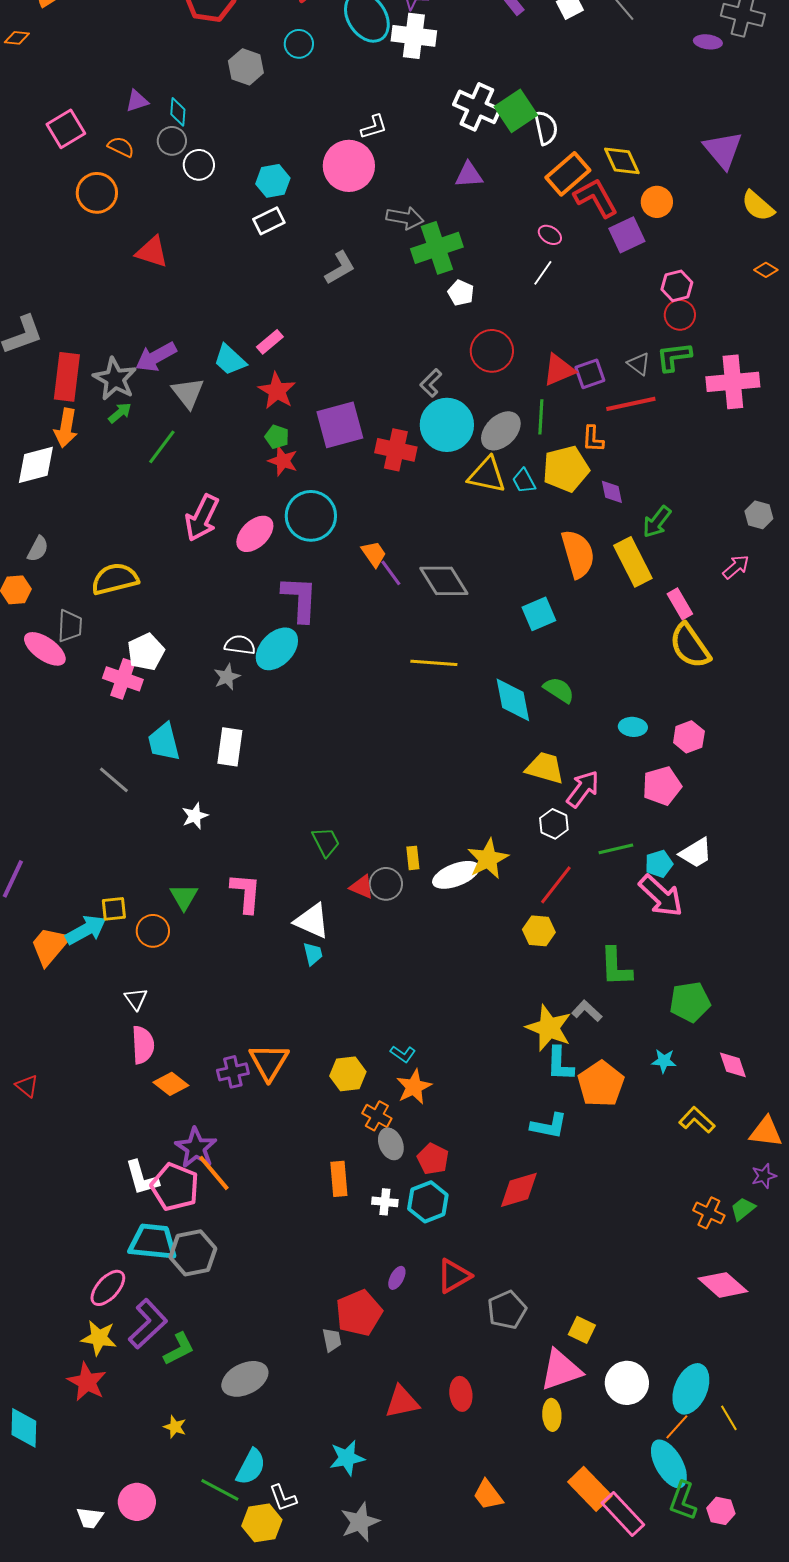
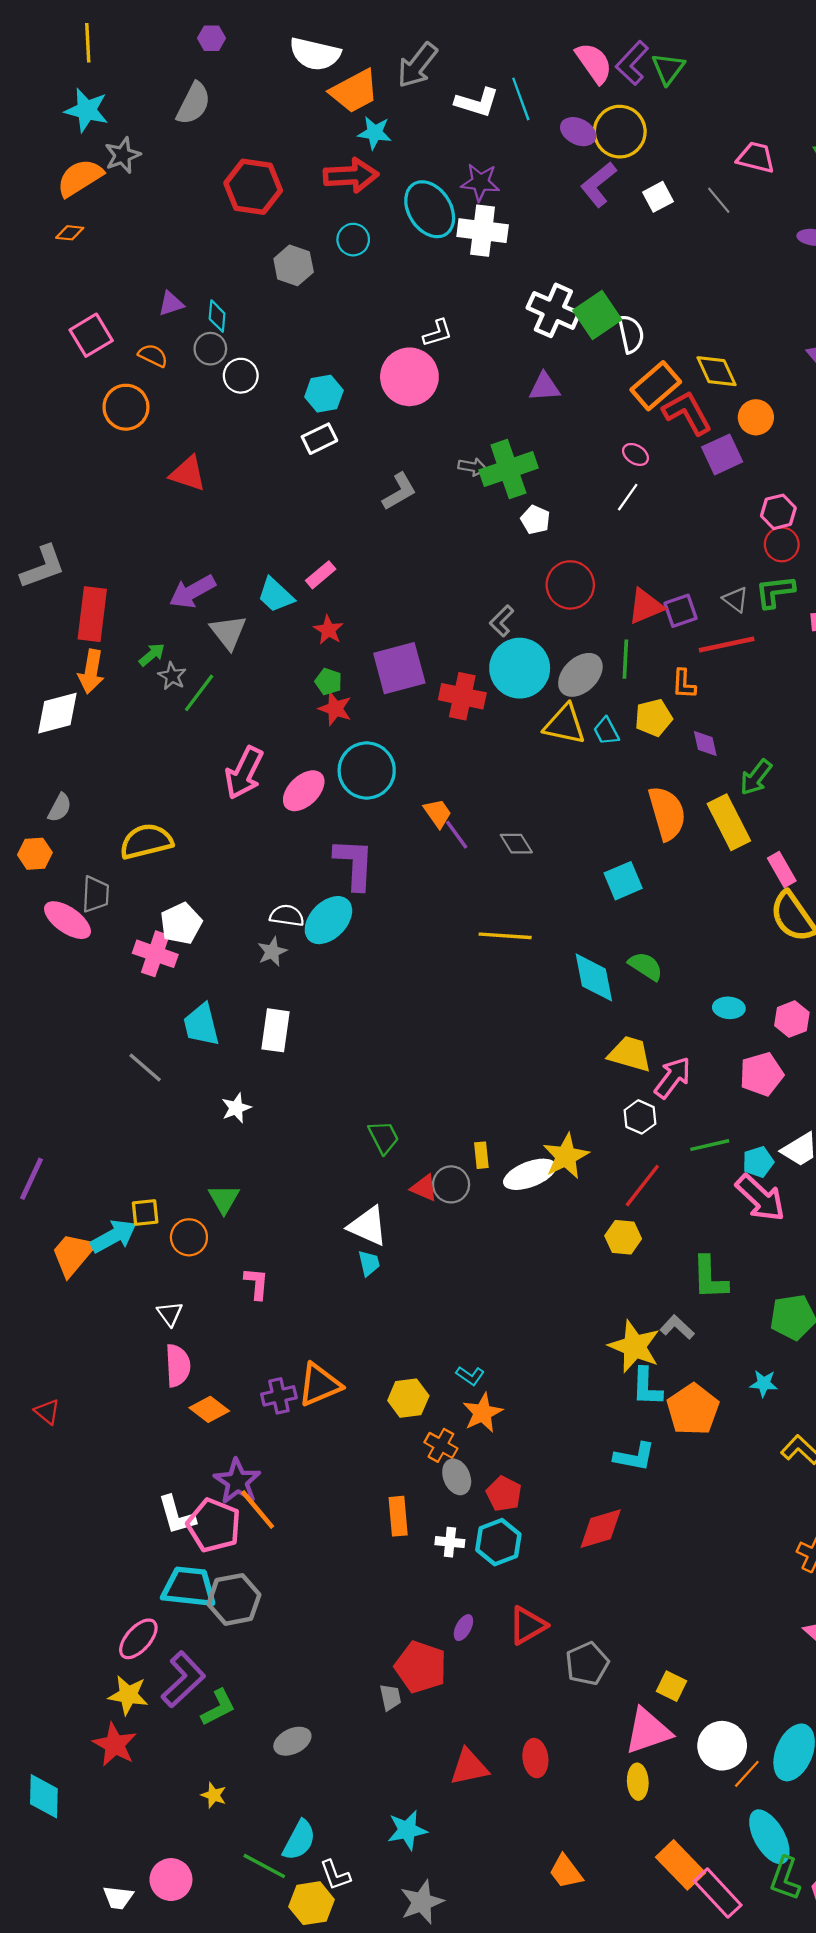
orange diamond: (17, 38) -> (70, 233), moved
gray arrow: (405, 218) -> (472, 467), moved, size x0.7
gray star: (115, 379) -> (172, 676), moved, size x0.6
red star: (277, 391) -> (328, 630), size x0.7
yellow pentagon: (566, 469) -> (654, 718), size x0.7
gray diamond: (444, 581) -> (516, 844), size x0.6
pink L-shape: (246, 893) -> (256, 1283), moved, size x0.7
orange triangle: (269, 1062) -> (319, 1385), turned 36
red pentagon: (359, 1313) -> (421, 1667), turned -30
gray ellipse: (245, 1379) -> (292, 1741), size x0.7
orange line: (677, 1427) -> (747, 1774), moved

